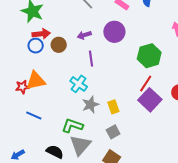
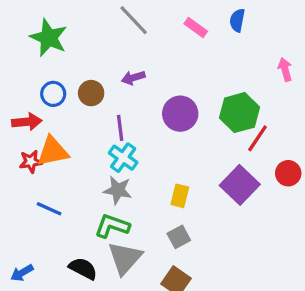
purple circle: (114, 32) -> (180, 114), moved
red arrow: (41, 34) -> (27, 122), moved
purple line: (91, 59) -> (120, 128), moved
red line: (146, 84) -> (258, 138), moved
gray star: (90, 105) -> (118, 190), moved, turned 30
yellow rectangle: (113, 107) -> (180, 196), turned 32

